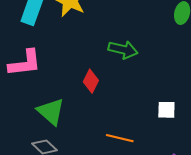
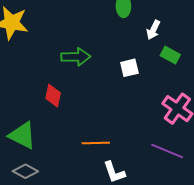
white square: (166, 110) -> (129, 68), moved

